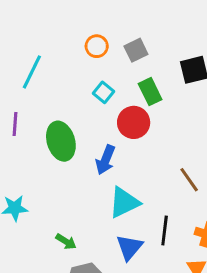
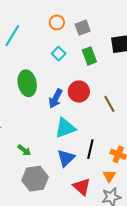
red circle: (134, 122) -> (79, 92), moved
brown line: (189, 180) -> (109, 104), moved

